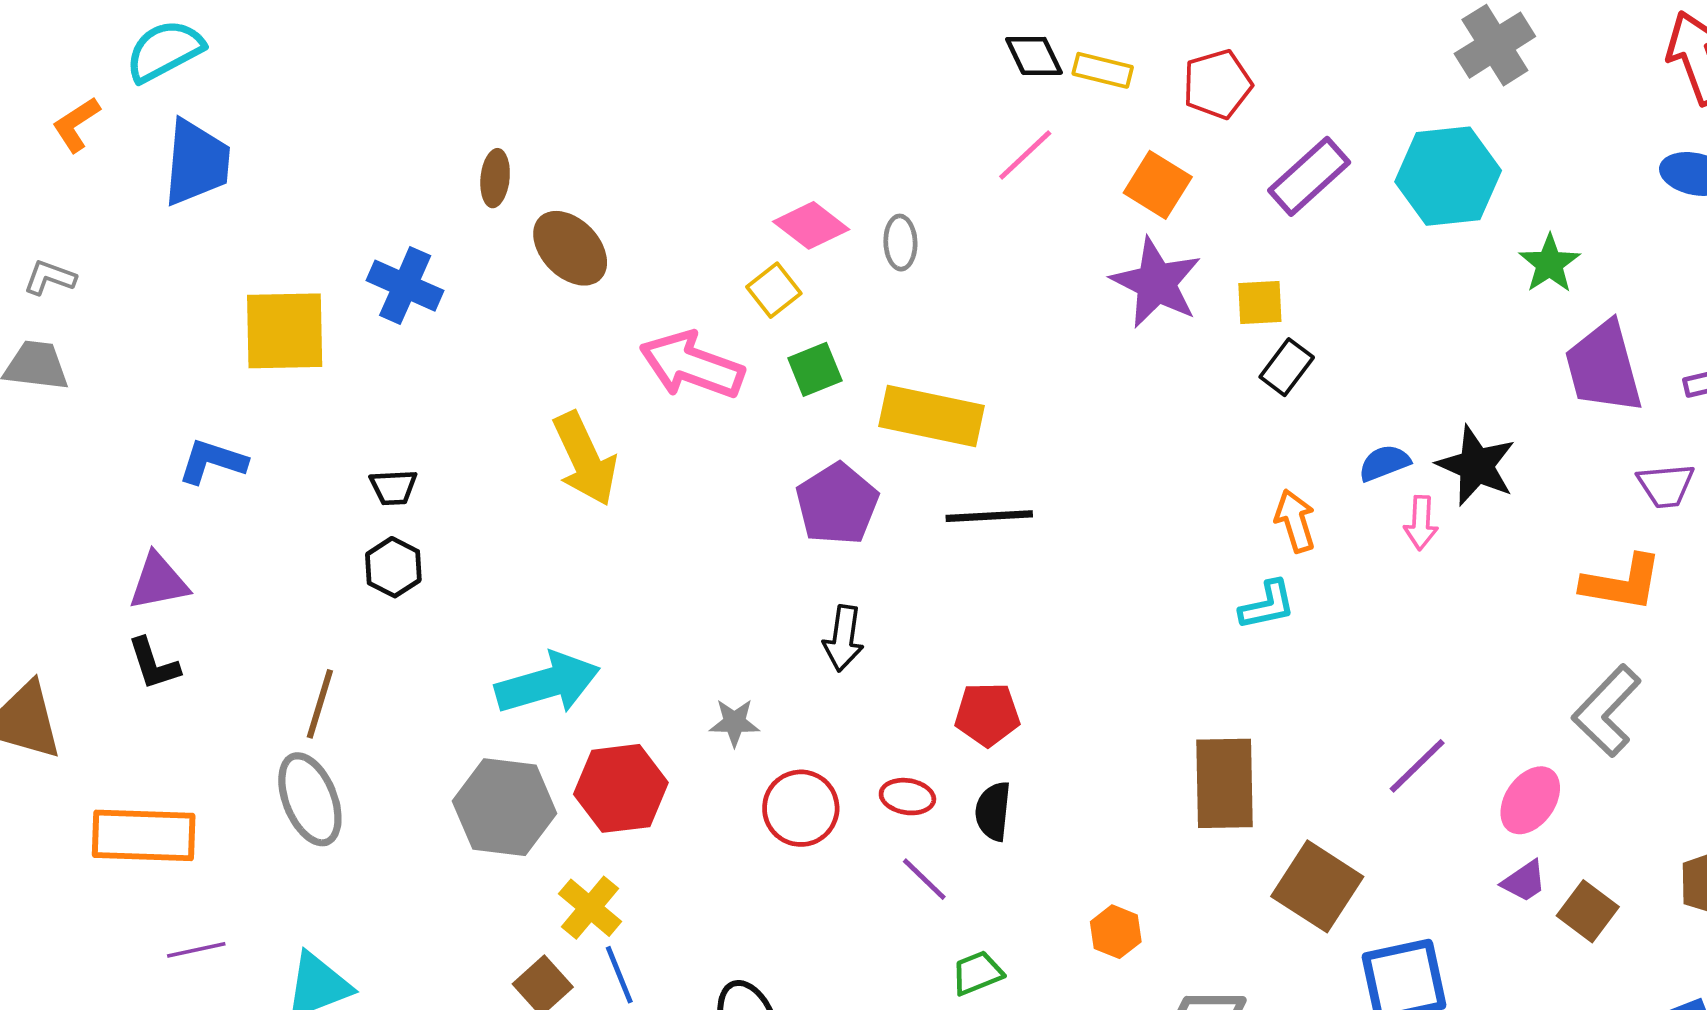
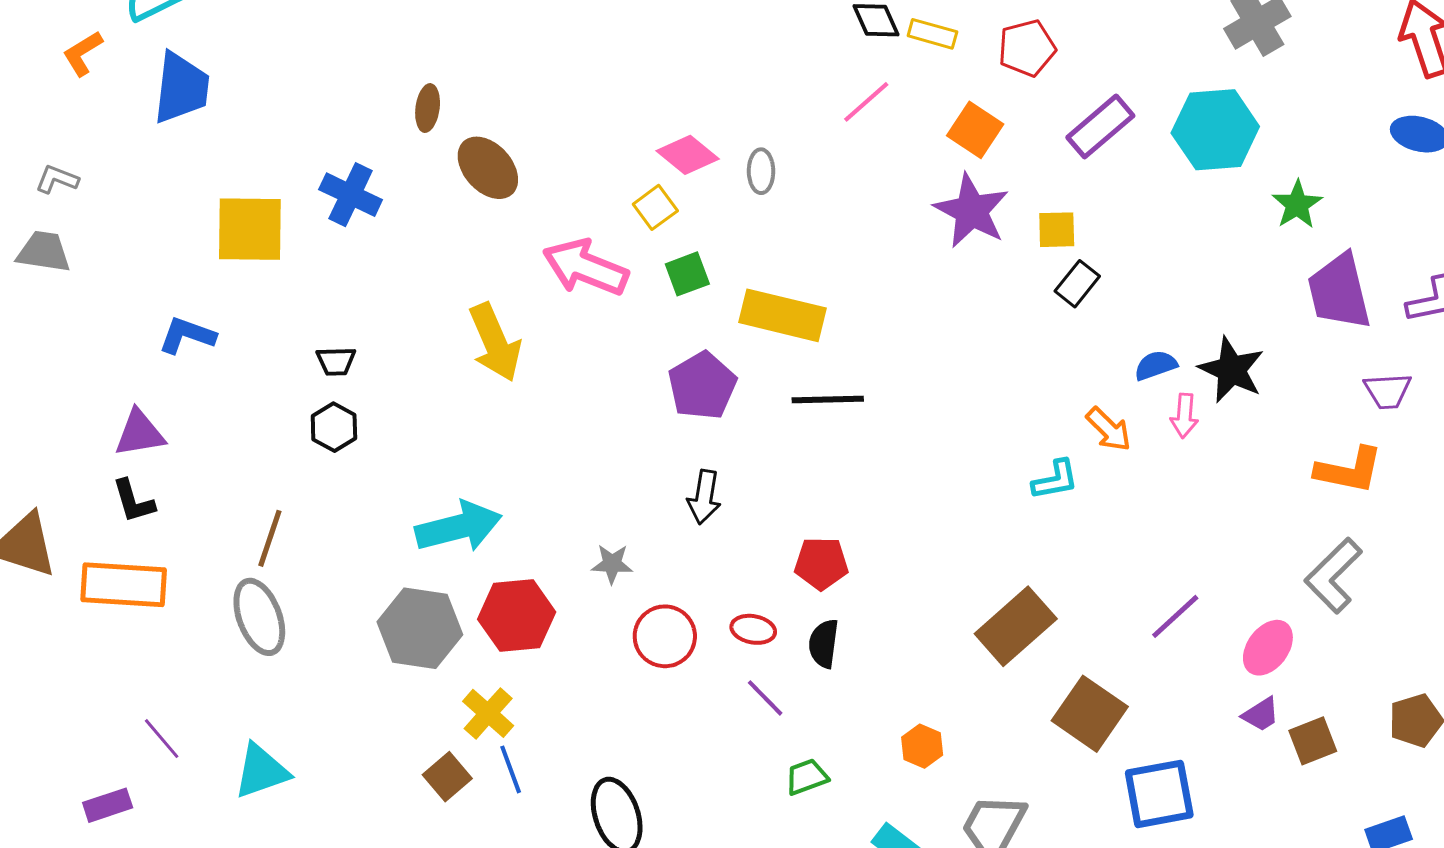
orange arrow: (1295, 521) -> (1109, 429), moved, turned 150
brown rectangle: (1225, 783) -> (1016, 626), turned 48
orange rectangle: (144, 835) -> (124, 585), moved
brown square: (1588, 911) -> (1313, 741), turned 30
purple line: (196, 950) -> (162, 739), turned 60

